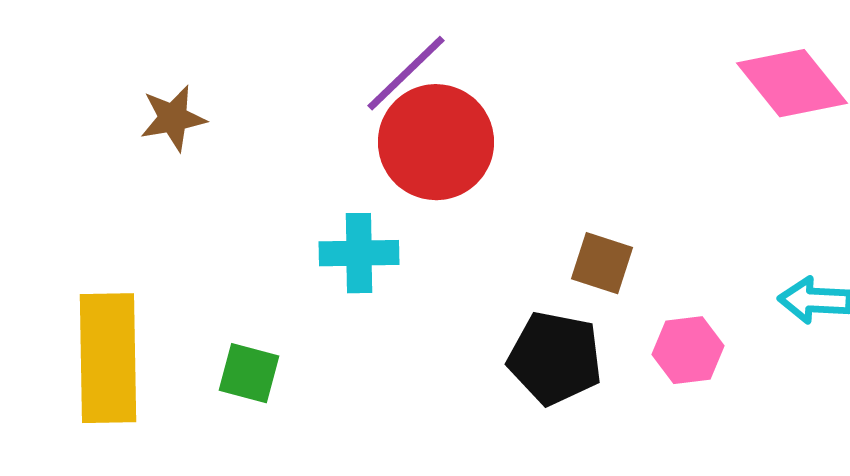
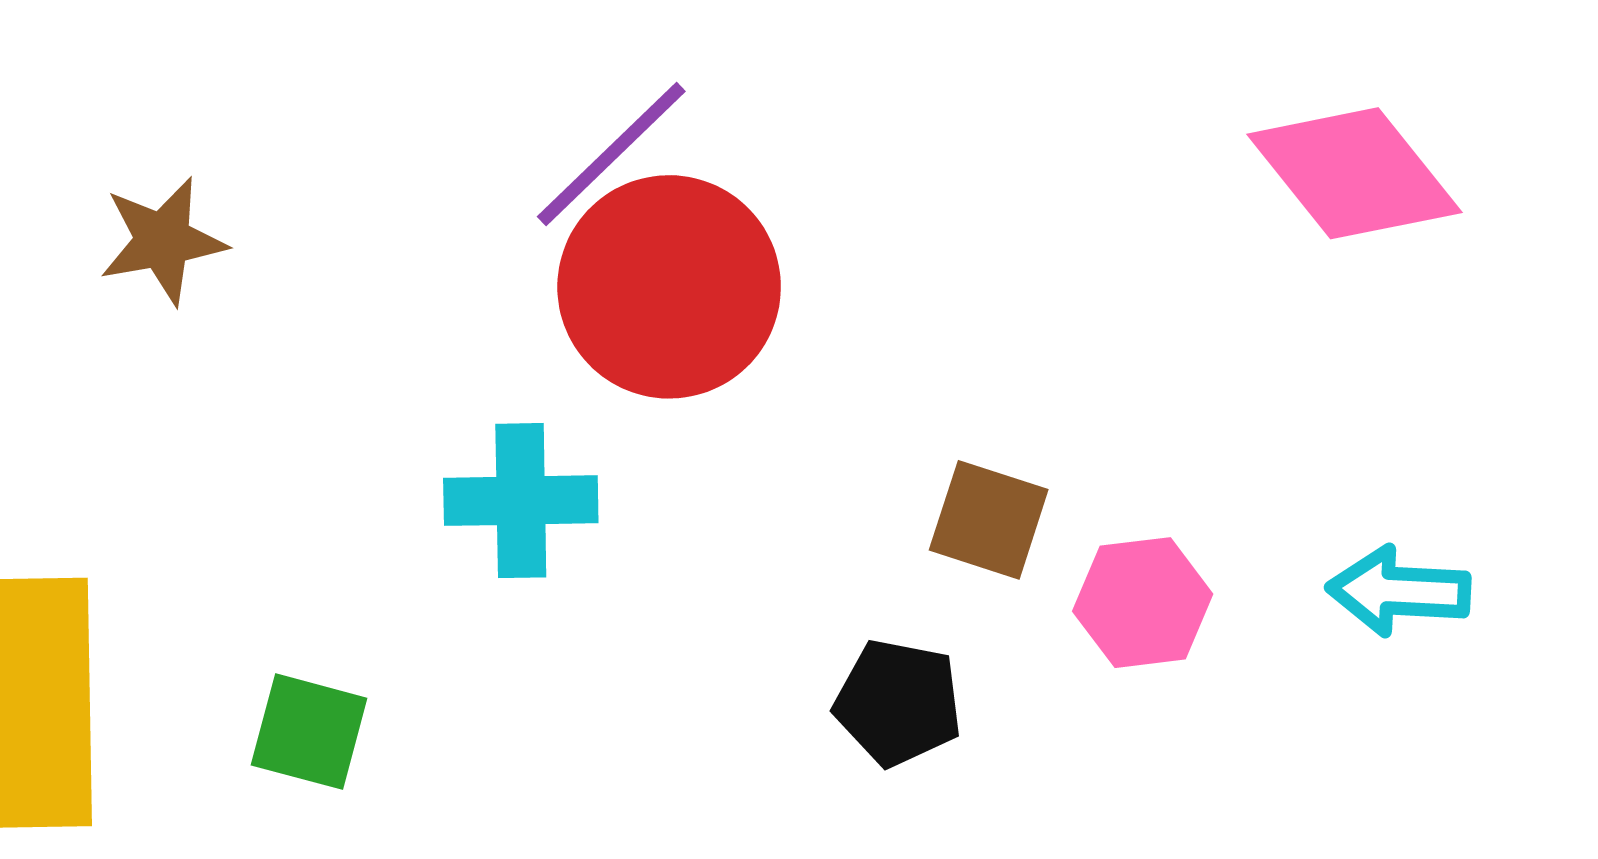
pink hexagon: (688, 350) -> (1143, 603), moved
black pentagon: (555, 358) -> (898, 703), size x0.7

